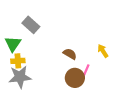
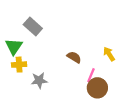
gray star: (20, 77) -> (39, 80), moved, size x0.7
brown circle: (75, 78) -> (97, 88), moved

